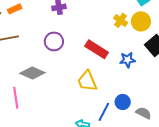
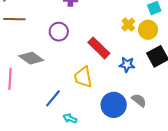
blue circle: (123, 102) -> (114, 105), size x1.6
blue line: (104, 112) -> (53, 98), moved
gray semicircle: (144, 113) -> (139, 100), moved

